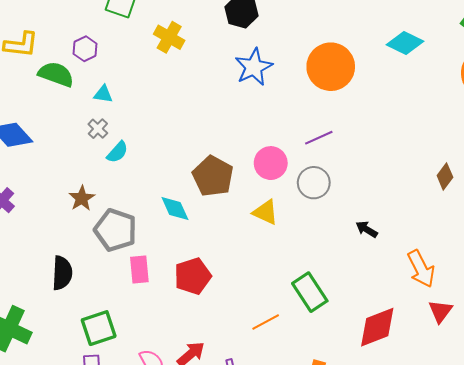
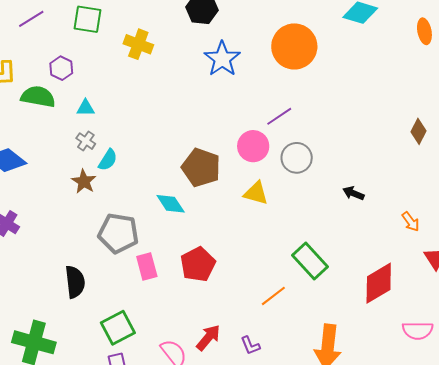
purple line: (319, 138) -> (279, 116), moved
brown star: (82, 198) -> (84, 181), moved
orange arrow: (421, 269) -> (411, 222), size x0.6

